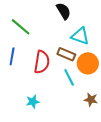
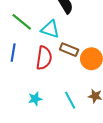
cyan triangle: (80, 36) -> (50, 29), moved
cyan line: (69, 77) -> (70, 100), moved

